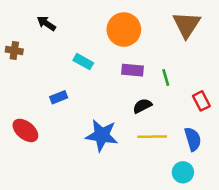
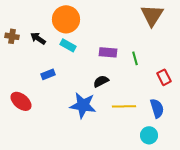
black arrow: (46, 23) -> (38, 38), moved
orange circle: (124, 30) -> (66, 19), moved
black semicircle: (142, 106) -> (101, 81), moved

